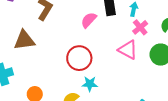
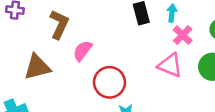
pink semicircle: (89, 20) -> (82, 51), moved

